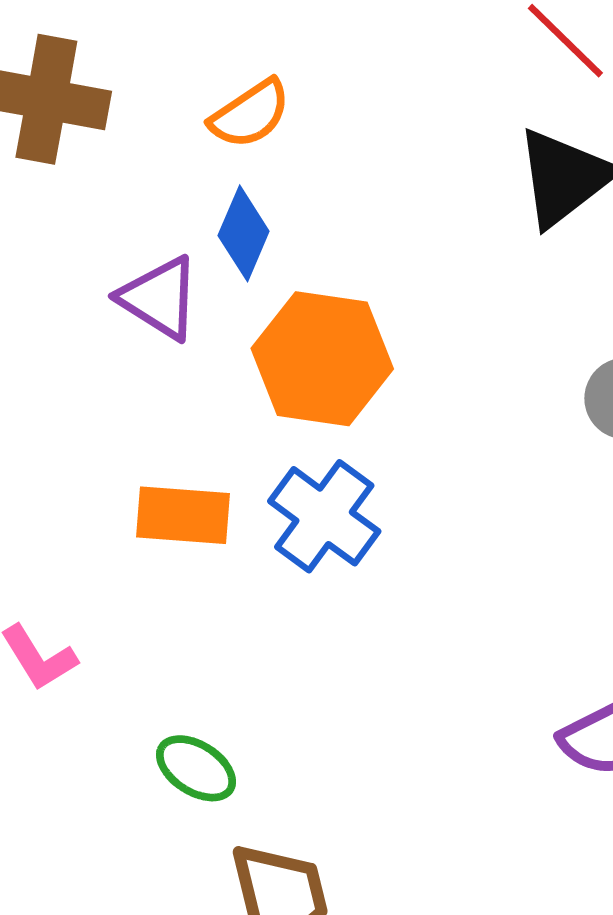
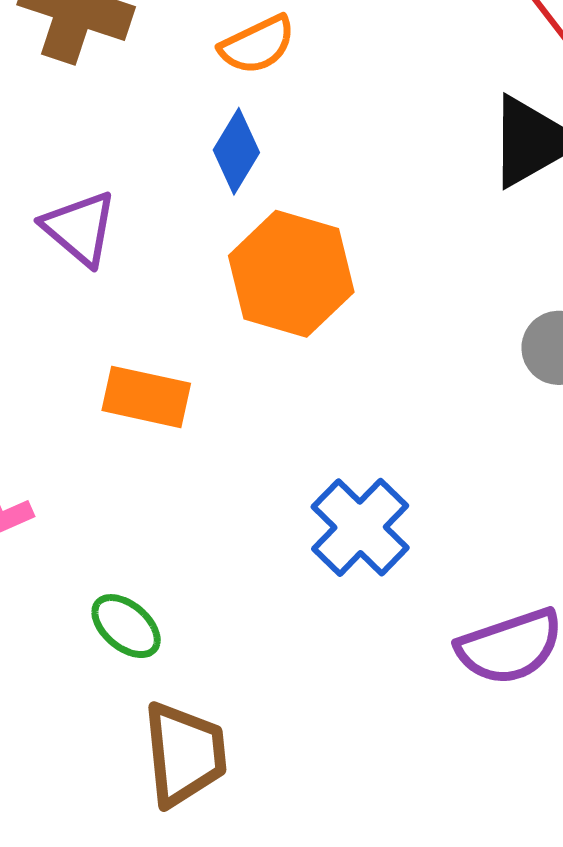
purple triangle: (160, 298) -> (80, 228), moved
blue cross: (324, 516) -> (360, 527), moved

